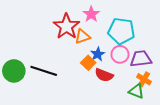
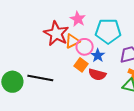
blue star: (98, 54) -> (98, 55), moved
pink circle: (120, 54) -> (85, 47), moved

